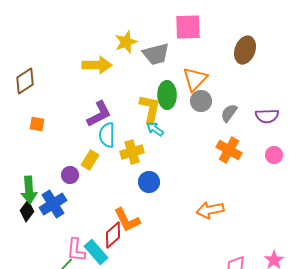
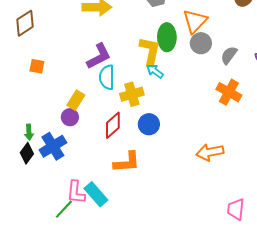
yellow rectangle: (90, 160) -> (76, 100), moved
green arrow: (29, 190) -> (29, 132), size x0.6
orange L-shape: (127, 220) -> (127, 162), turned -68
red diamond: (113, 235) -> (113, 125), moved

